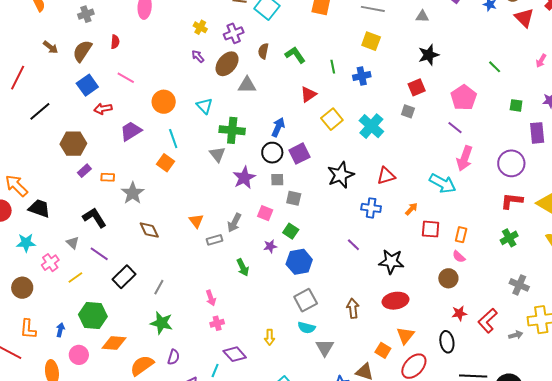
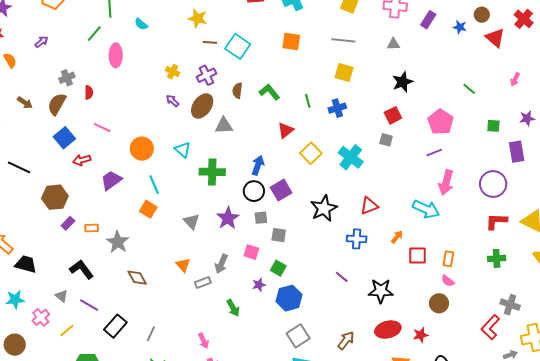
gray cross: (86, 14) -> (67, 78), moved
black line: (40, 111) -> (19, 167), turned 70
purple line: (455, 128) -> (434, 153), turned -56
gray triangle: (217, 154) -> (191, 221), moved
green cross: (509, 238) -> (497, 258), turned 30
brown arrow: (353, 308) -> (346, 340), turned 48
red star: (459, 313) -> (421, 335), moved
red L-shape: (488, 321) -> (490, 327), moved

